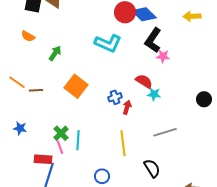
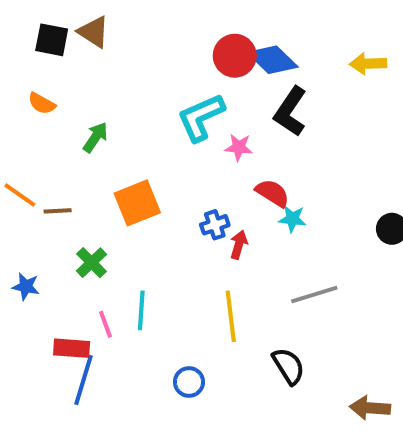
cyan L-shape: (108, 43) -> (201, 117), turned 132
pink star: (163, 56) -> (239, 147), moved
orange square: (76, 86) -> (137, 203), turned 30
green cross: (61, 133) -> (91, 263), moved

